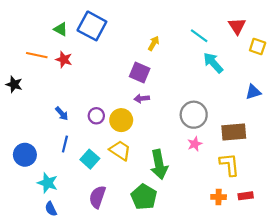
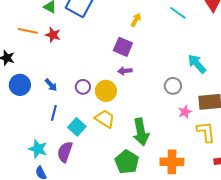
cyan arrow: (213, 63) -> (197, 64), moved
gray circle: (194, 115) -> (173, 86), size x0.7
pink star: (195, 144) -> (185, 112), moved
blue circle: (25, 155) -> (20, 85), moved
purple semicircle: (97, 197) -> (65, 152), moved
orange cross: (219, 197) -> (172, 162), moved, size x1.6

